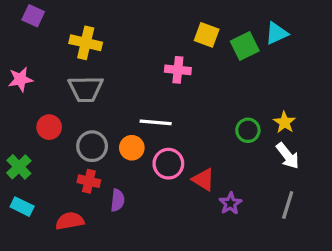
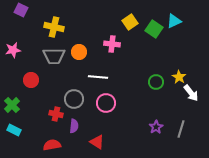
yellow square: (207, 35) -> (130, 22), turned 35
green square: (245, 46) -> (154, 29), turned -30
gray circle: (92, 146) -> (74, 99), moved
orange circle: (132, 148) -> (79, 52), moved
white arrow: (288, 156) -> (191, 93), moved
red triangle: (203, 180) -> (97, 142), moved
purple star: (230, 203) -> (156, 127), moved
red semicircle: (70, 221) -> (52, 145), moved

